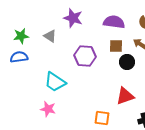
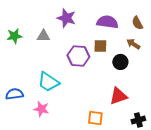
gray triangle: (50, 36) -> (43, 36), turned -32
brown square: (116, 46) -> (100, 46), moved
blue semicircle: (19, 57) -> (14, 94), moved

